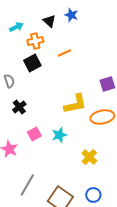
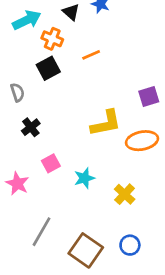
cyan arrow: (16, 27) -> (27, 20), size x1.5
orange cross: (35, 41) -> (52, 39), turned 35
cyan star: (59, 135) -> (84, 178), moved

